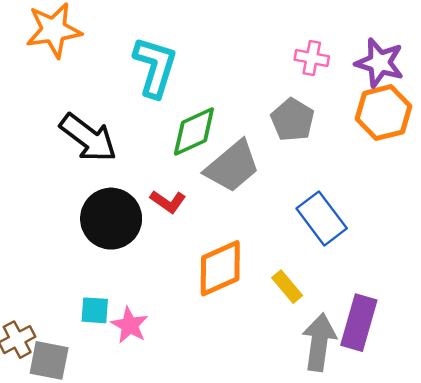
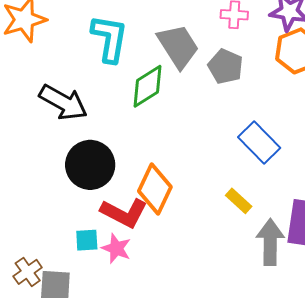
gray trapezoid: (232, 166) -> (178, 46), moved, turned -75
red L-shape: (168, 202) -> (124, 213), moved, size x1.6
orange diamond: (220, 268) -> (155, 189), moved, turned -33

